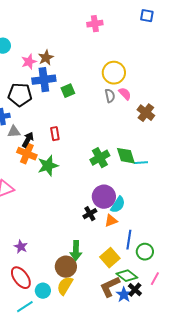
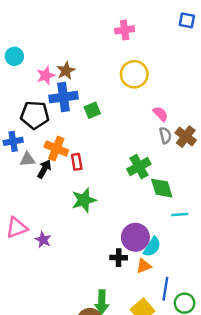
yellow circle: (114, 73) -> (134, 74), moved
gray semicircle: (110, 96) -> (165, 135), moved
orange cross: (27, 154) -> (56, 149), moved
green cross: (100, 158) -> (139, 167), moved
cyan line: (141, 163) -> (180, 214), moved
green star: (48, 166) -> (84, 200), moved
black cross: (90, 214) -> (119, 258), turned 32
purple star: (21, 247) -> (43, 240), moved

